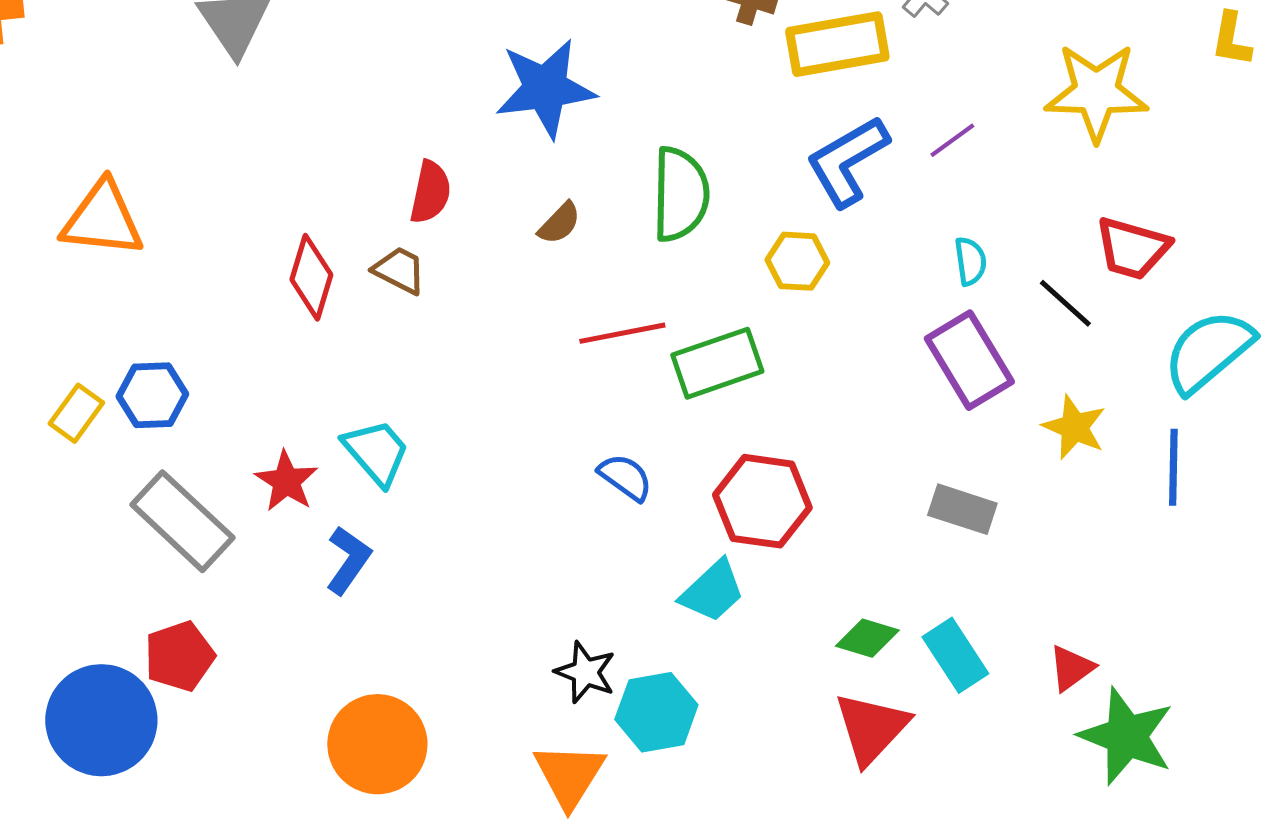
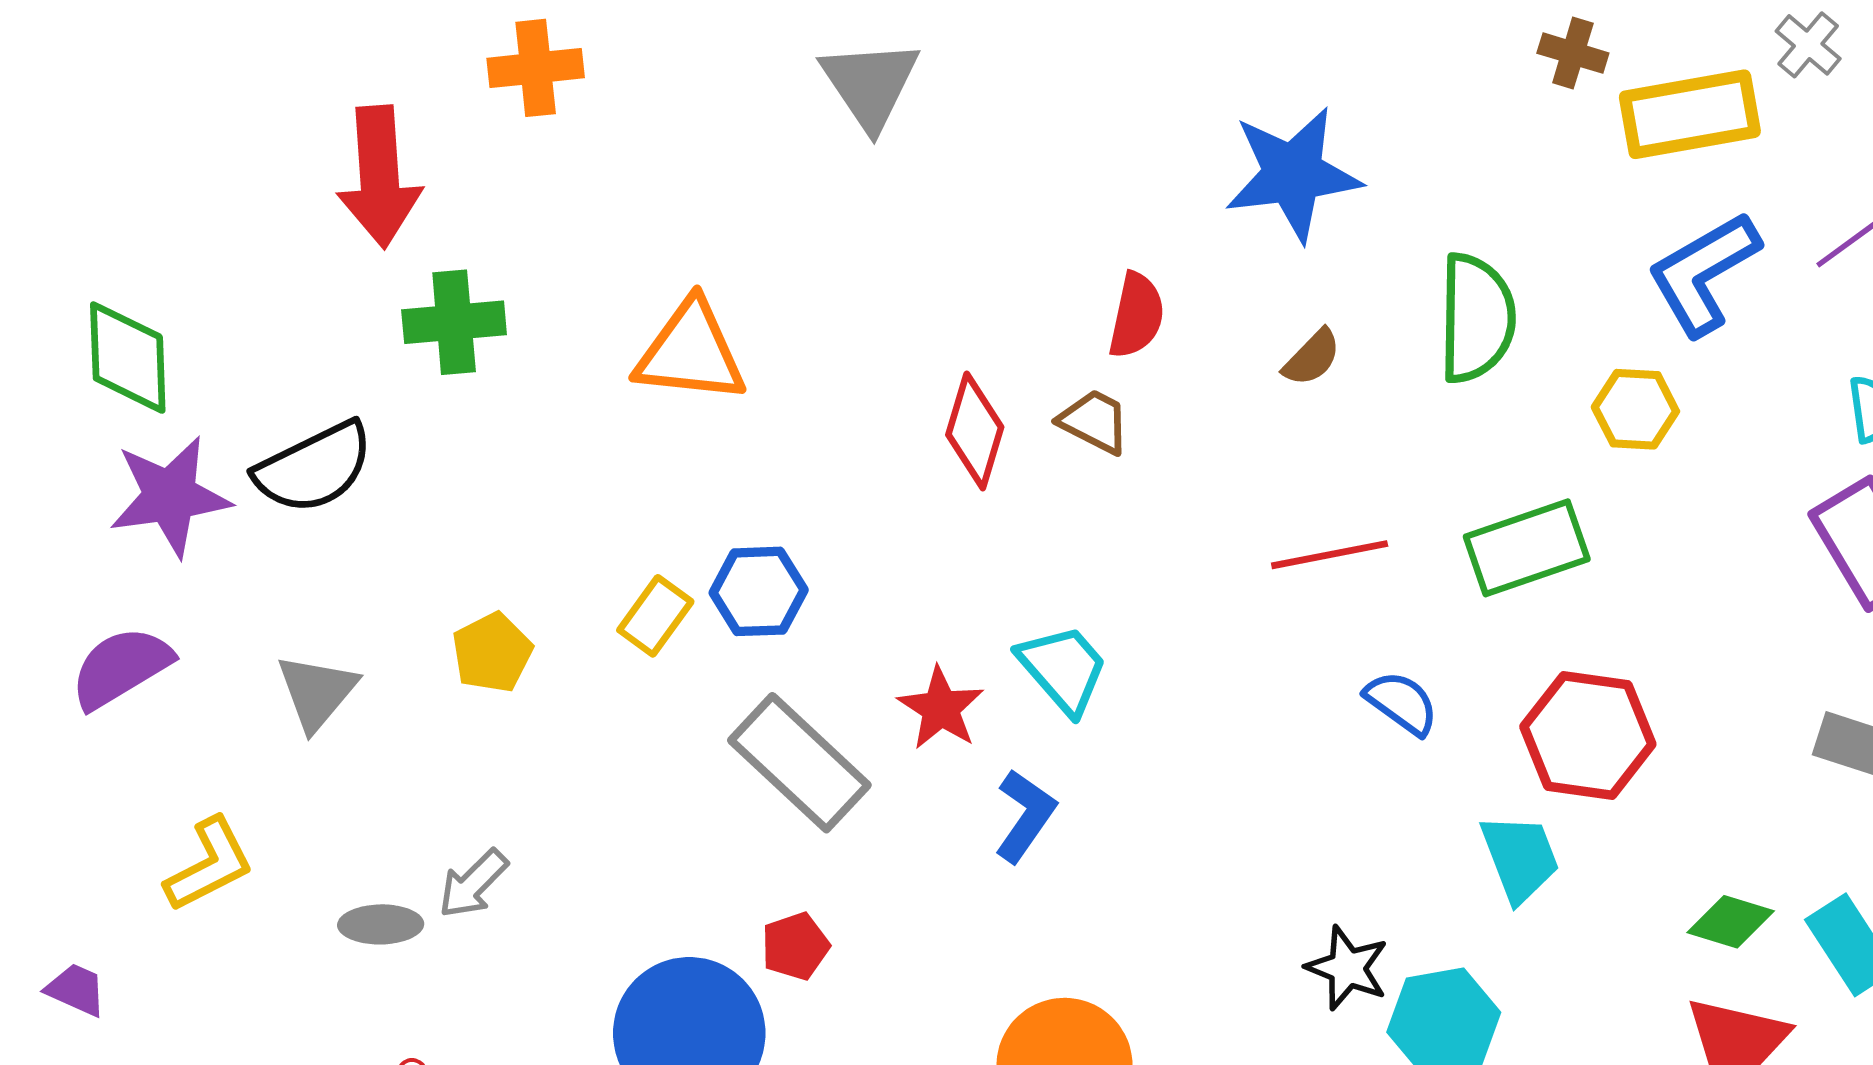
red line: (622, 333) -> (1330, 555), moved
cyan trapezoid: (712, 591) -> (1520, 858), turned -68
red pentagon: (179, 656) -> (795, 946), size x0.7

